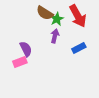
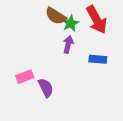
blue rectangle: (79, 48) -> (98, 59), turned 32
purple semicircle: (26, 49) -> (46, 88), moved

